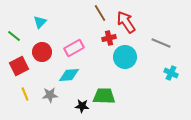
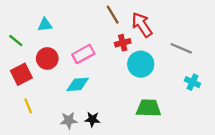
cyan triangle: (40, 22) -> (45, 25), turned 40
gray star: (50, 95) -> (69, 120), moved
green trapezoid: (104, 96) -> (149, 108), moved

